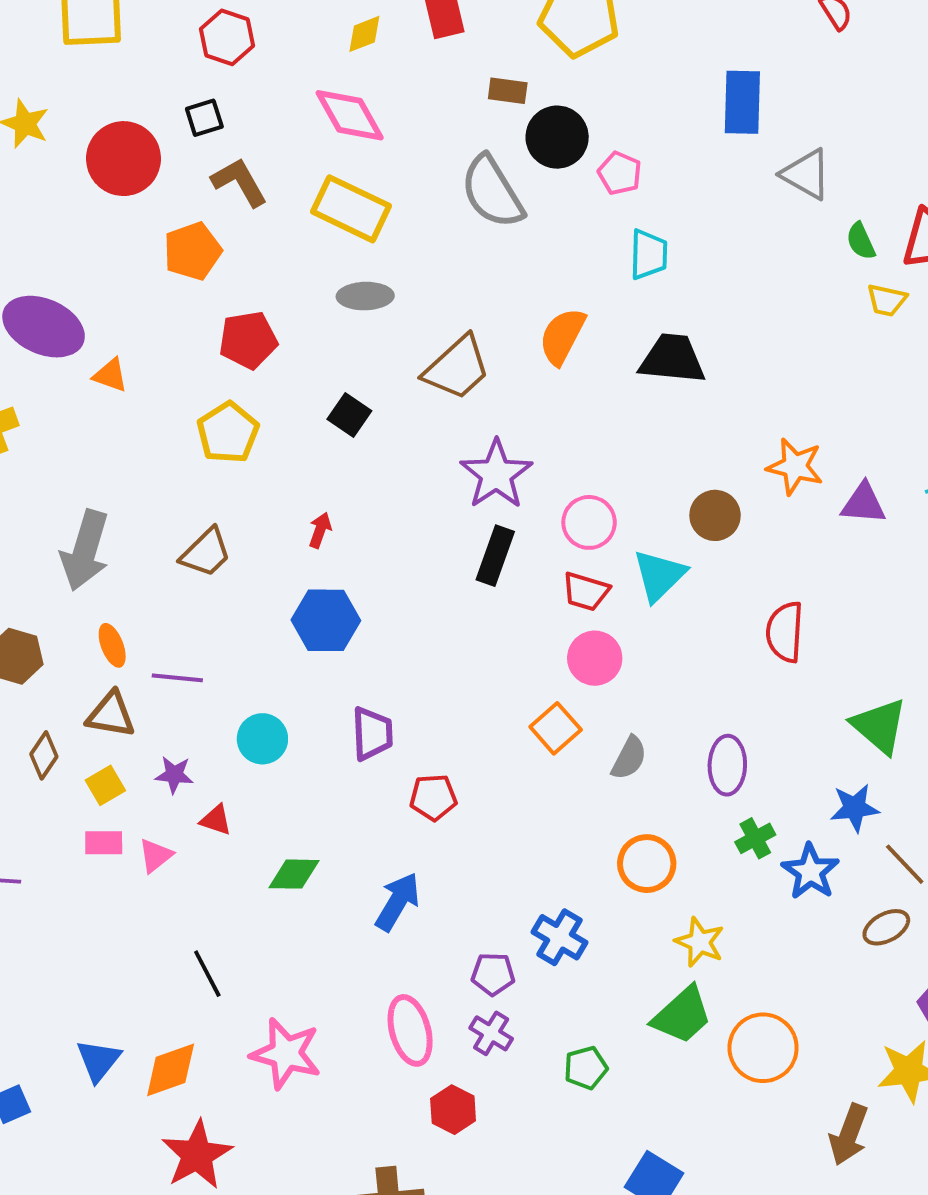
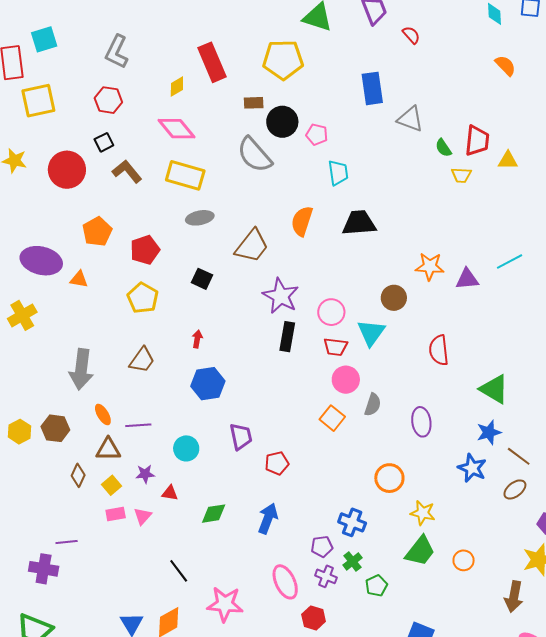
orange pentagon: (193, 251) -> (97, 232), moved
gray semicircle: (629, 758) -> (373, 405), moved
green cross: (755, 838) -> (352, 561), moved
orange circle: (763, 1048) -> (464, 560), size x0.6

